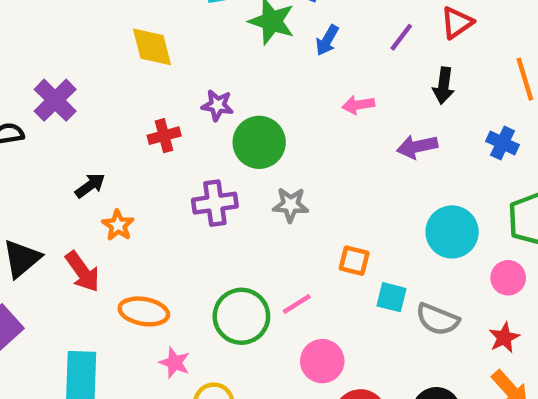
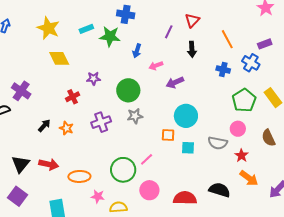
blue arrow: (327, 40) -> (137, 51), moved
green circle: (259, 142) -> (128, 90), moved
purple arrow: (417, 147) -> (175, 82), moved
orange star: (118, 225) -> (66, 128), moved
cyan circle: (452, 232) -> (186, 116), moved
red arrow: (82, 272) -> (49, 164), turned -30
gray semicircle: (438, 319) -> (218, 143), moved
pink circle: (322, 361) -> (149, 190), moved

